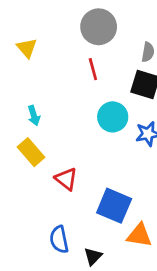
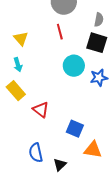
yellow triangle: (27, 48) -> (21, 39), moved
blue square: (114, 206) -> (75, 129), size x0.7

